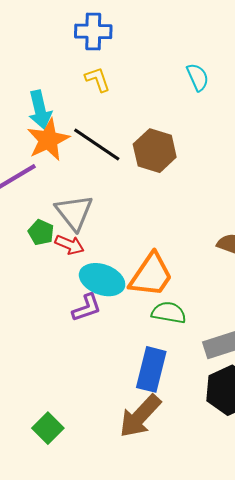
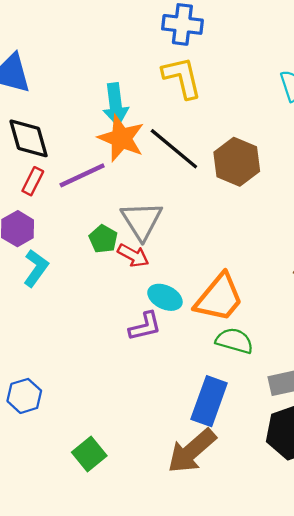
yellow L-shape: (98, 79) -> (182, 77), size x1.5
orange star: (48, 140) -> (121, 138), turned -30
cyan ellipse: (102, 280) -> (165, 297), size x0.7

